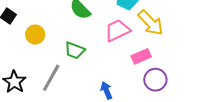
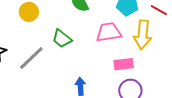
yellow arrow: (151, 23) -> (143, 35), turned 32

